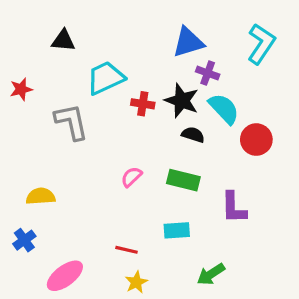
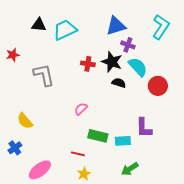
cyan trapezoid: (105, 78) -> (65, 30), moved
green rectangle: (183, 180) -> (98, 136), moved
yellow semicircle: (41, 196) -> (25, 121), turned -126
cyan rectangle: (177, 230) -> (123, 141), moved

